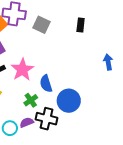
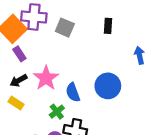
blue arrow: (108, 62) -> (140, 55), moved
blue circle: (69, 101) -> (108, 86), moved

